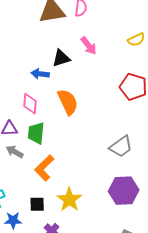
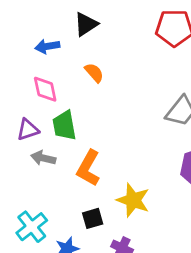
black triangle: (61, 58) -> (86, 24), moved
orange semicircle: (68, 102) -> (94, 73), size x0.6

